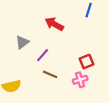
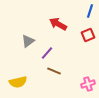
red square: (86, 62) -> (88, 35), moved
pink cross: (80, 80) -> (88, 84), moved

